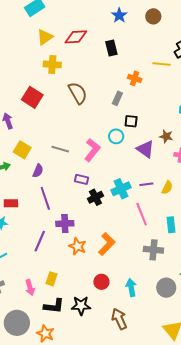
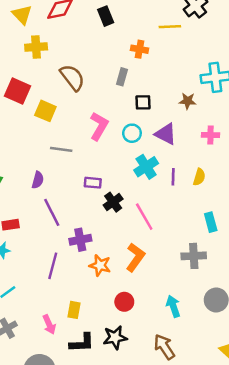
yellow triangle: (45, 37) -> (22, 15), turned -30
cyan circle: (116, 136) -> (132, 133), moved
brown star: (166, 136) -> (188, 101), moved
yellow square: (22, 150) -> (45, 111), moved
pink L-shape: (92, 150) -> (99, 126), moved
purple line: (146, 184) -> (173, 177), turned -72
cyan cross: (121, 189) -> (146, 167), moved
pink line: (142, 214) -> (144, 217), moved
red circle: (101, 282) -> (124, 302), moved

